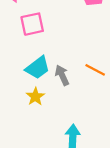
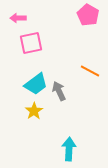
orange line: (95, 70) -> (90, 71), moved

